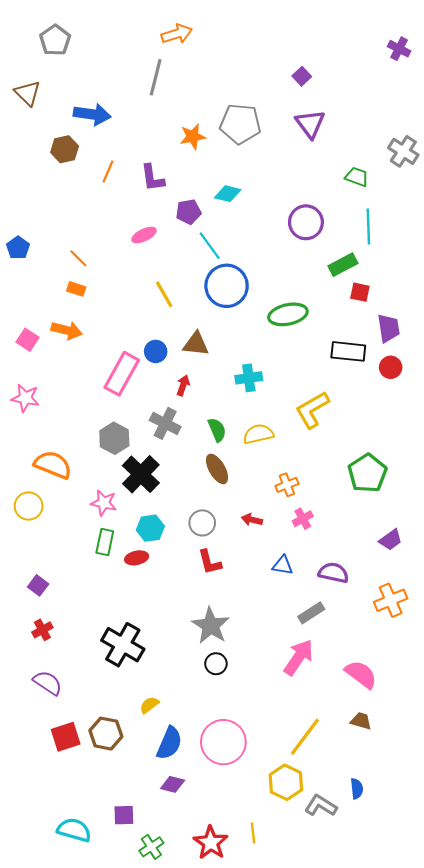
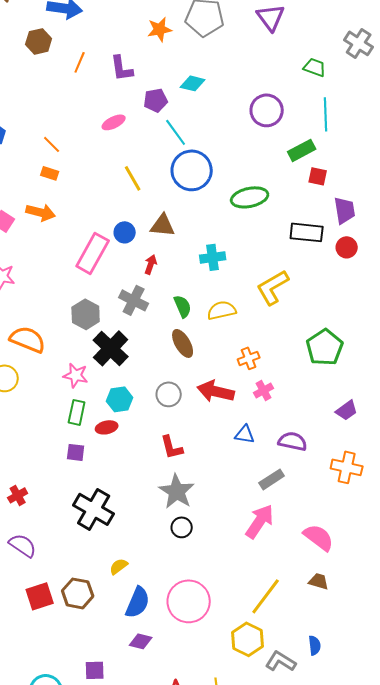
red arrow: (252, 520) -> (216, 391), size x1.8
red L-shape: (210, 562) -> (172, 447), moved
purple square: (38, 585) -> (76, 452), moved, turned -30
orange cross: (391, 600) -> (347, 467), turned 36

